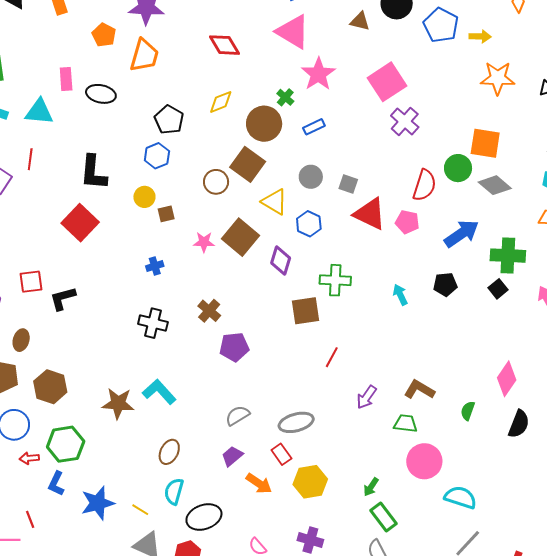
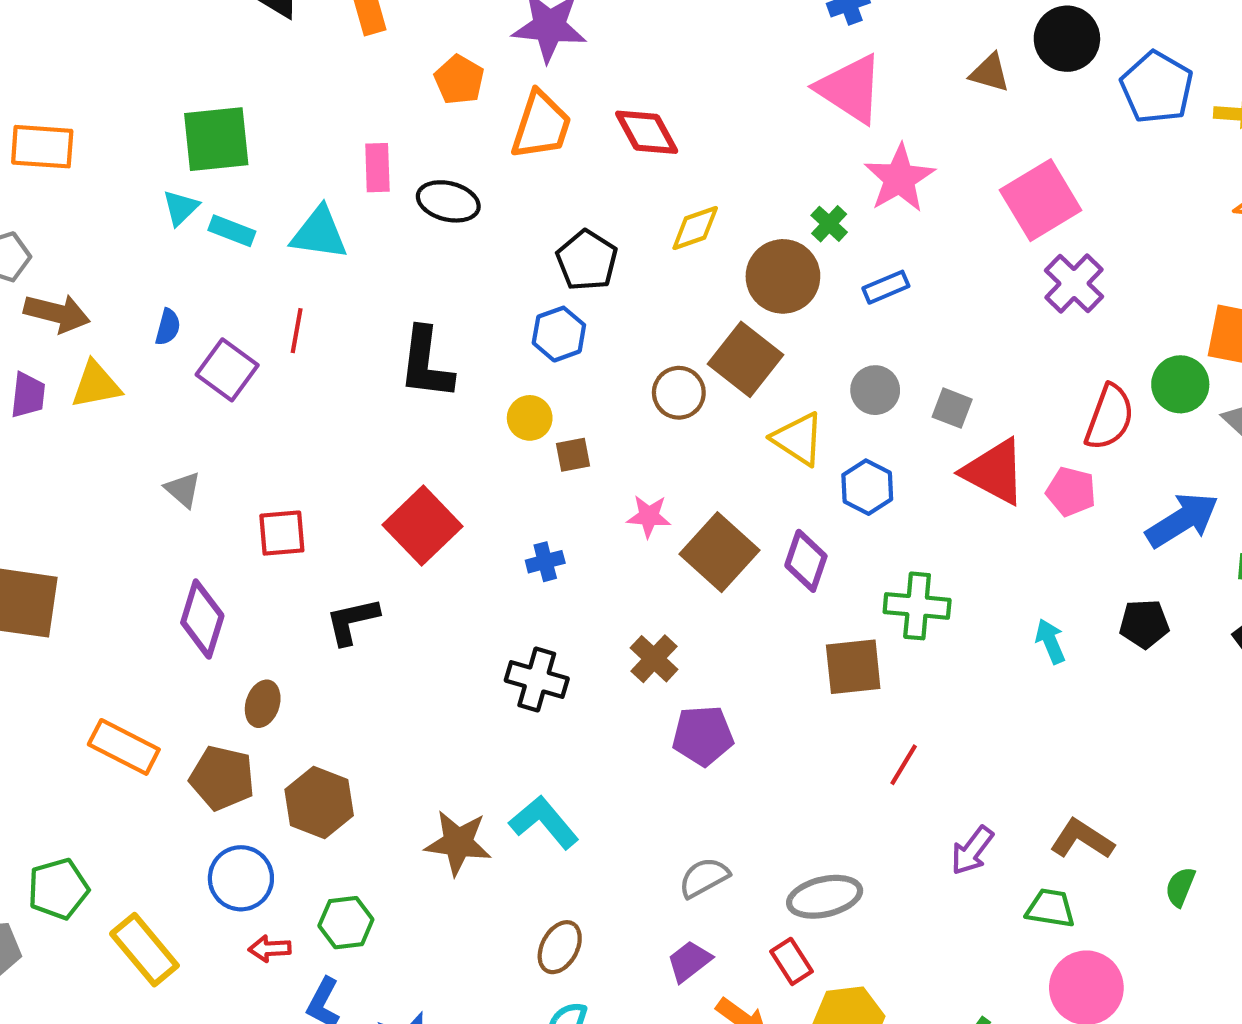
red diamond: (224, 45) -> (647, 132), moved
red square: (80, 223) -> (422, 526), moved
brown square: (240, 237) -> (719, 552), moved
red square: (31, 282) -> (282, 533), moved
green hexagon: (66, 444) -> (346, 923), size x0.7

